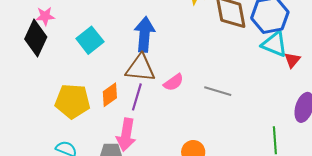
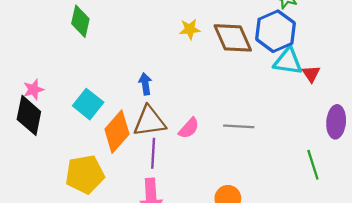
blue arrow: (144, 34) -> (145, 84), size x0.6
orange diamond: (110, 95) -> (117, 132), moved, size x1.5

